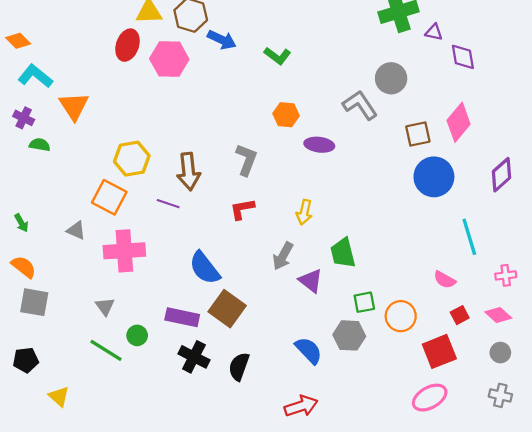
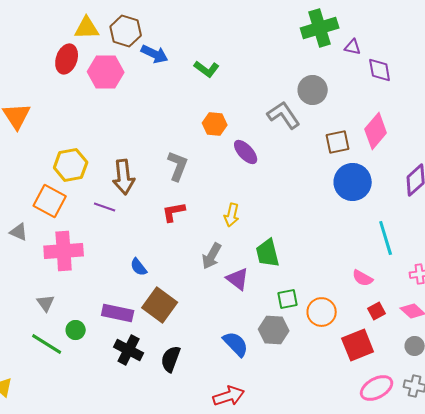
purple ellipse: (319, 145) -> (246, 152), turned 40
blue semicircle: (205, 268) -> (139, 267), size x0.6
pink ellipse: (430, 398) -> (377, 388), moved

